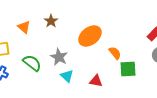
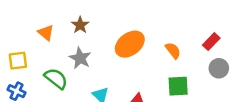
orange semicircle: (115, 53) -> (173, 50), moved
gray star: (59, 57) -> (80, 58), moved

